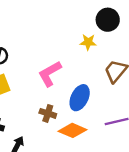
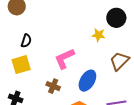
brown cross: (48, 113) -> (53, 86), moved

